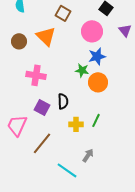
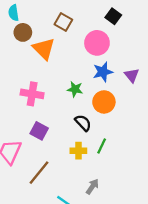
purple triangle: (125, 30) -> (132, 75), moved
brown circle: (19, 41) -> (23, 32), moved
green star: (82, 70) -> (75, 89), moved
black semicircle: (63, 101) -> (83, 123), moved, turned -42

